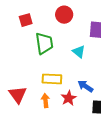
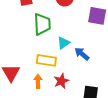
cyan triangle: (79, 52) -> (63, 43), moved, turned 40
blue arrow: (85, 86) -> (82, 54), moved

